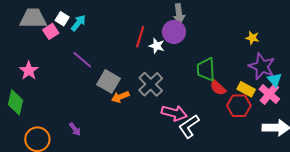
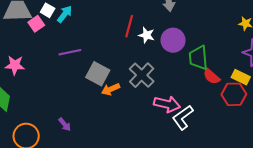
purple circle: (174, 32) -> (173, 40), moved
purple line: (82, 60) -> (70, 52), turned -50
pink star: (29, 71) -> (15, 65), turned -30

